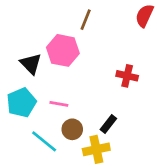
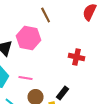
brown line: (86, 20) -> (46, 15), turned -49

